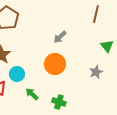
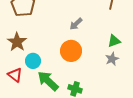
green triangle: (107, 46) -> (114, 41), moved, turned 48
green arrow: (32, 94) -> (48, 81), size x1.6

